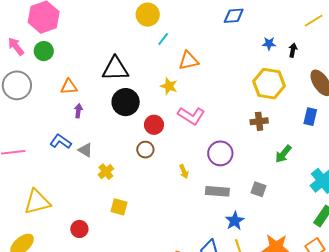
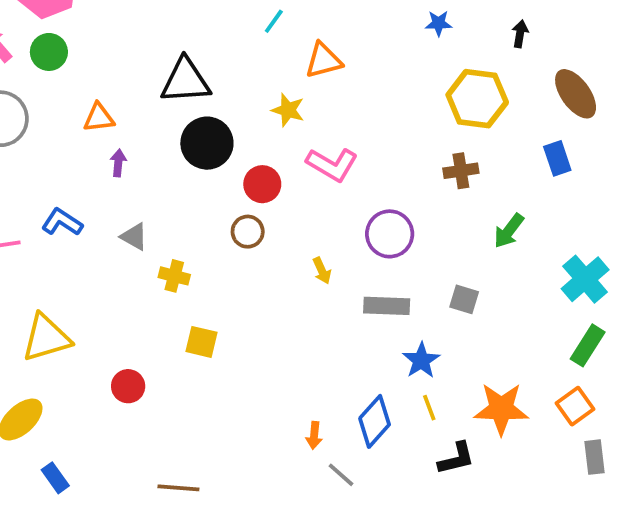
blue star: (269, 44) -> (439, 23), moved
blue rectangle: (310, 117) -> (557, 158), turned -30
blue L-shape: (61, 141) -> (62, 222), moved
yellow cross: (106, 172) -> (174, 276), turned -35

